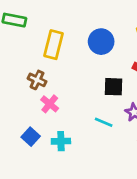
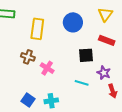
pink cross: (50, 104) -> (47, 68), moved

